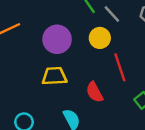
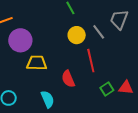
gray line: (112, 14) -> (99, 32), moved
purple circle: (57, 39) -> (20, 40), moved

